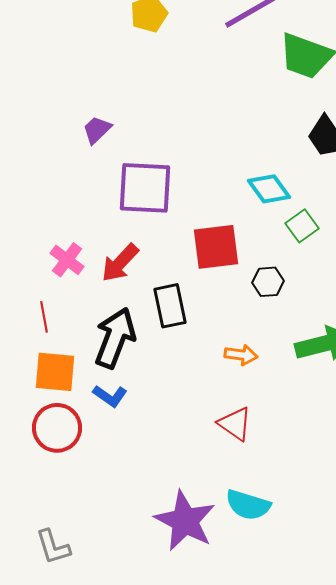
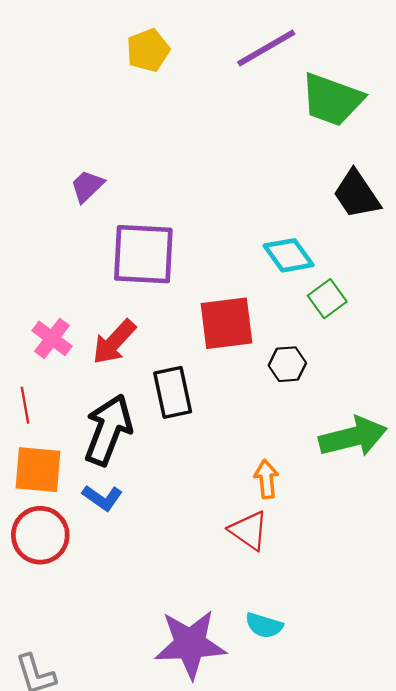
orange arrow: (241, 355) -> (266, 479), moved, turned -104
cyan semicircle: (248, 505) -> (264, 625), size x0.7
purple star: (185, 521) -> (190, 644), turned -30

